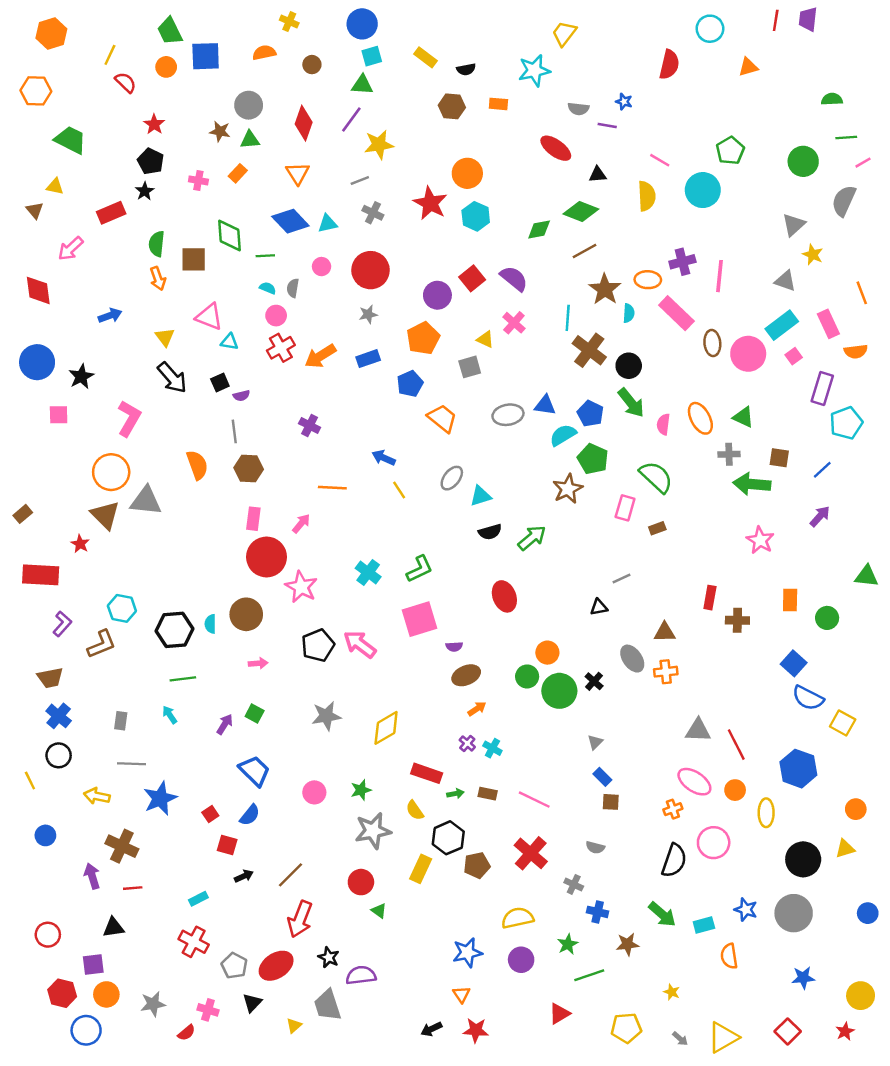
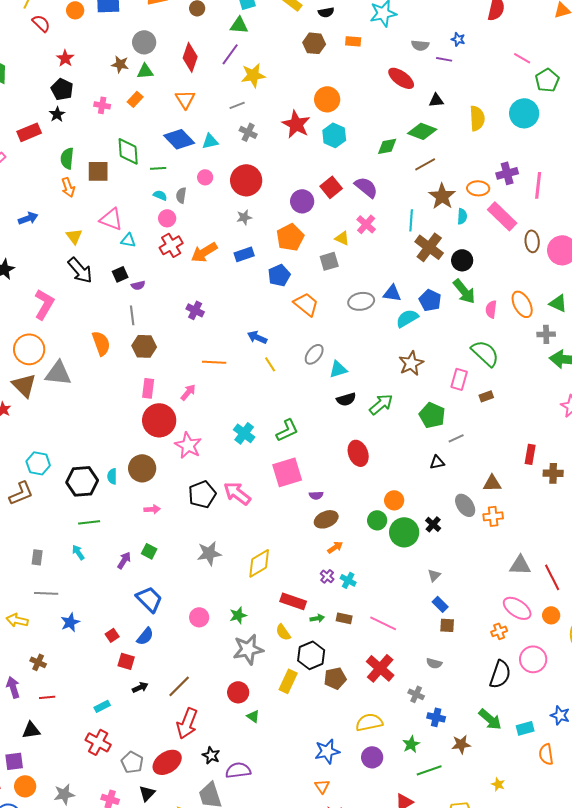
pink line: (660, 160) -> (522, 58), moved
green pentagon: (593, 459) -> (432, 415), moved
blue star: (160, 798) -> (70, 622), size x0.7
brown cross: (122, 846) -> (38, 662), size x0.6

